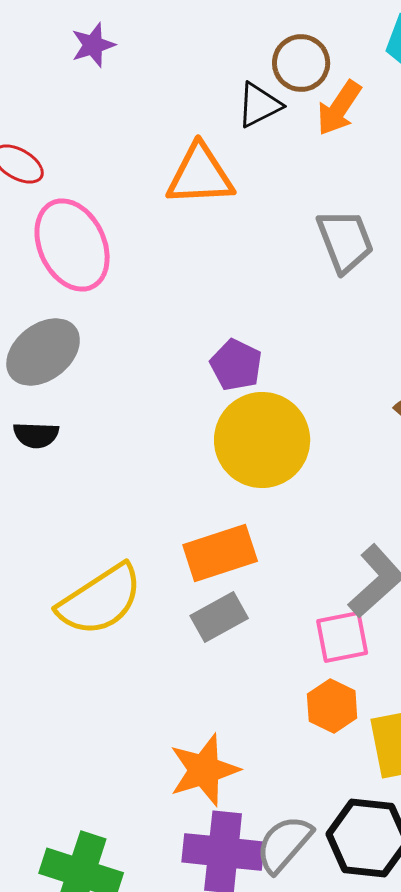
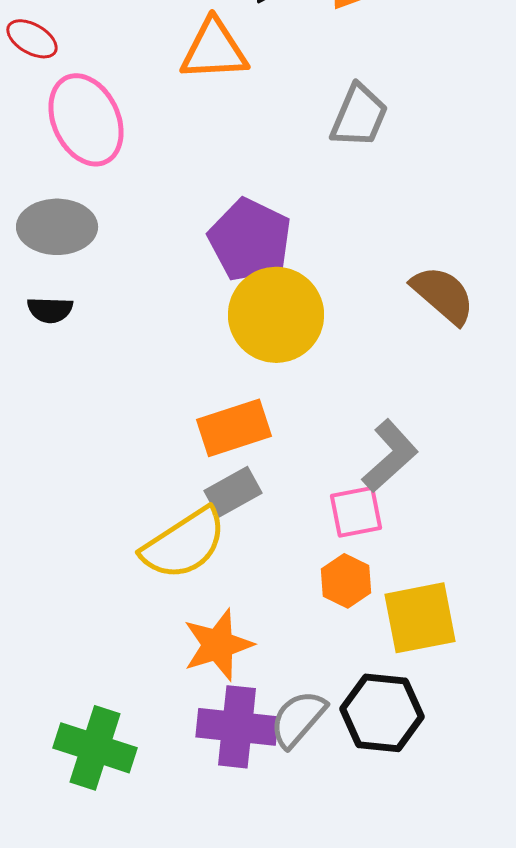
gray trapezoid: (345, 241) -> (359, 116), turned 44
gray ellipse: (43, 352) -> (57, 227), turned 38
purple pentagon: (236, 365) -> (250, 240), size x1.6
yellow semicircle: (100, 600) -> (184, 544), moved

